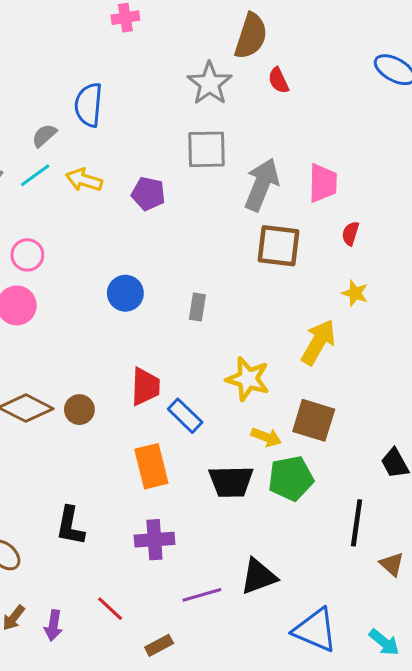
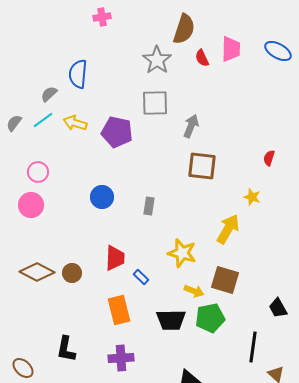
pink trapezoid: (323, 183) -> (231, 49), moved
gray arrow: (262, 184) -> (191, 126), size x0.7
purple pentagon: (148, 194) -> (117, 132), size x1.4
red semicircle: (350, 233) -> (269, 158), moved
blue rectangle: (185, 416) -> (141, 277), size x0.7

